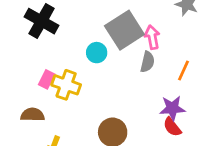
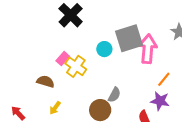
pink arrow: (152, 37) -> (148, 49), size x1.6
gray semicircle: (147, 62) -> (114, 95), moved
purple star: (172, 108) -> (160, 101), moved

